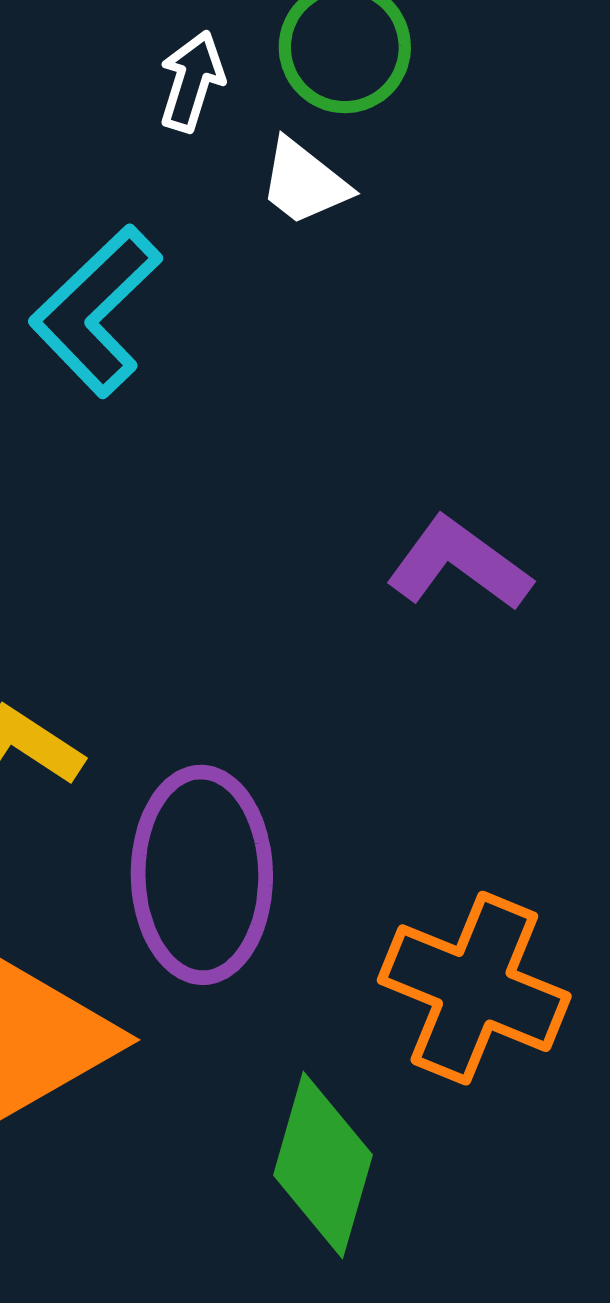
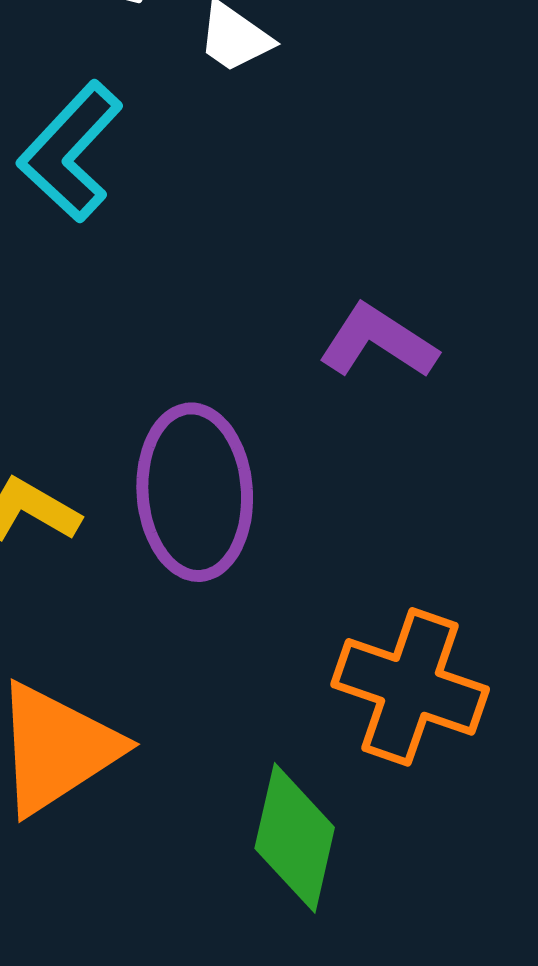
purple ellipse: (202, 875) -> (195, 492), moved

